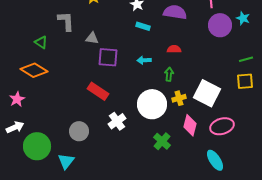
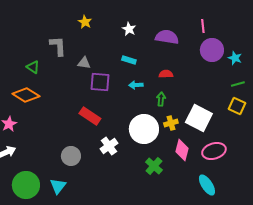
cyan star: (243, 18) -> (235, 58), moved
cyan rectangle: (143, 26) -> (129, 60), moved
yellow square: (245, 81) -> (237, 106), turned 30
green circle: (37, 146) -> (26, 185), moved

